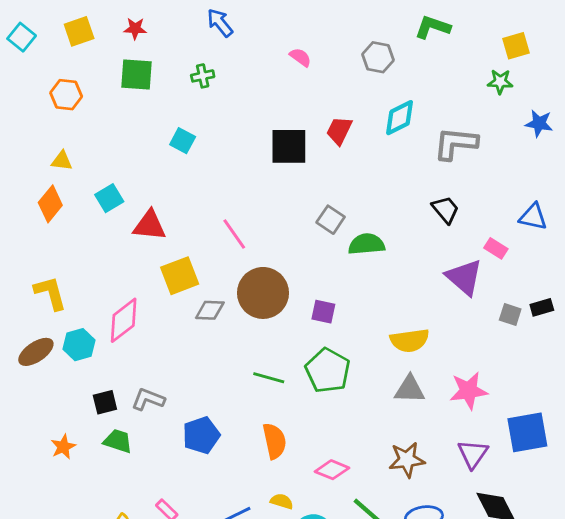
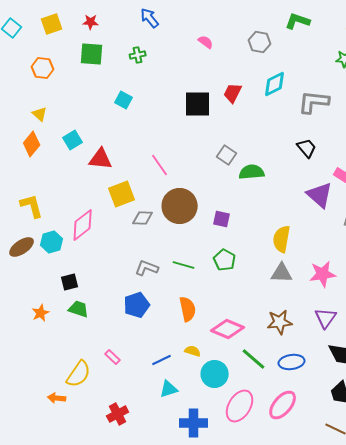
yellow triangle: (62, 161) -> (40, 114), turned 35
yellow semicircle: (410, 340) -> (282, 239), turned 108
green pentagon: (328, 371) -> (225, 260), size x0.7
gray L-shape: (148, 399) -> (147, 268), moved
pink diamond: (332, 470) -> (228, 329), size x1.4

